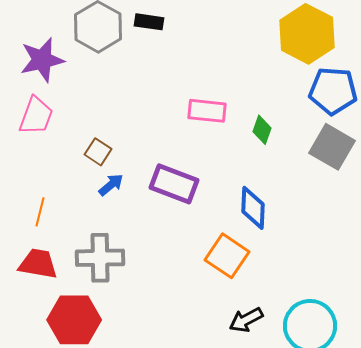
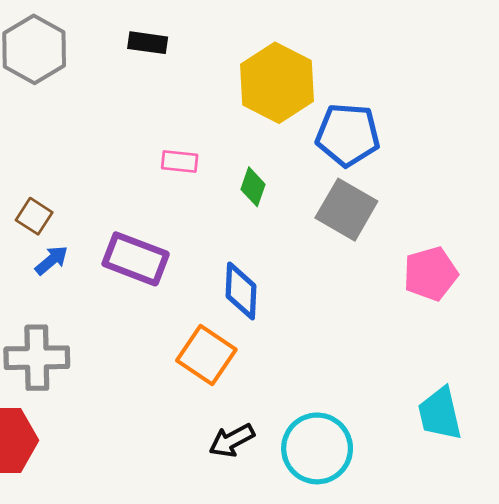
black rectangle: (149, 22) -> (148, 43), moved
yellow hexagon: (307, 34) -> (277, 83), moved
pink rectangle: (207, 111) -> (180, 161), size x0.7

